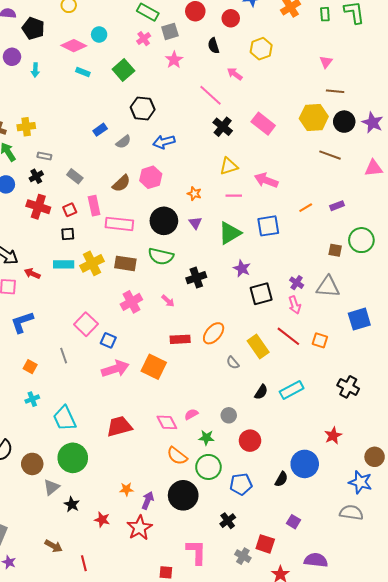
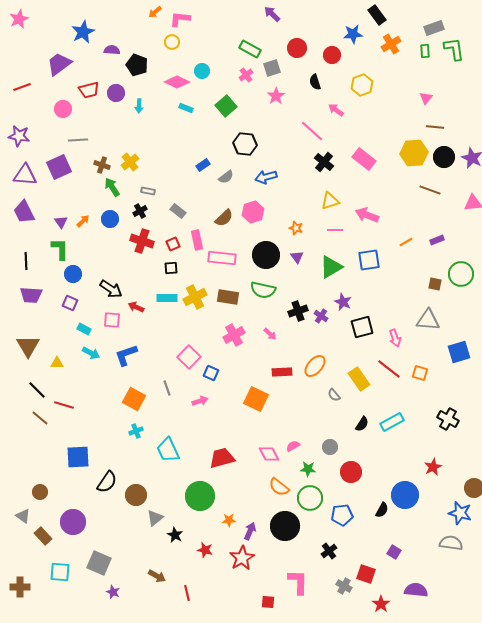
yellow cross: (26, 127) -> (130, 162), turned -30
purple cross: (297, 283) -> (321, 316), moved
orange square: (30, 367) -> (134, 399), size x1.6
pink arrow: (115, 369) -> (200, 401), moved, size x0.6
green circle: (73, 458) -> (200, 496), moved

